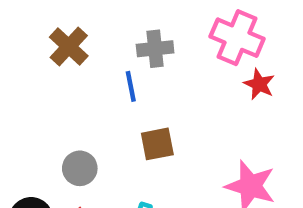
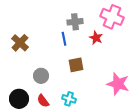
brown cross: (69, 47) -> (20, 43), moved
red star: (259, 84) -> (96, 38), moved

